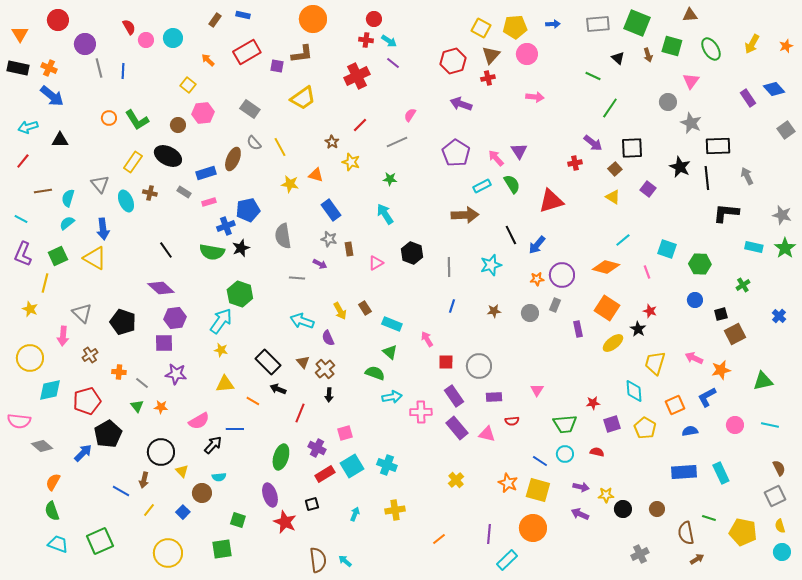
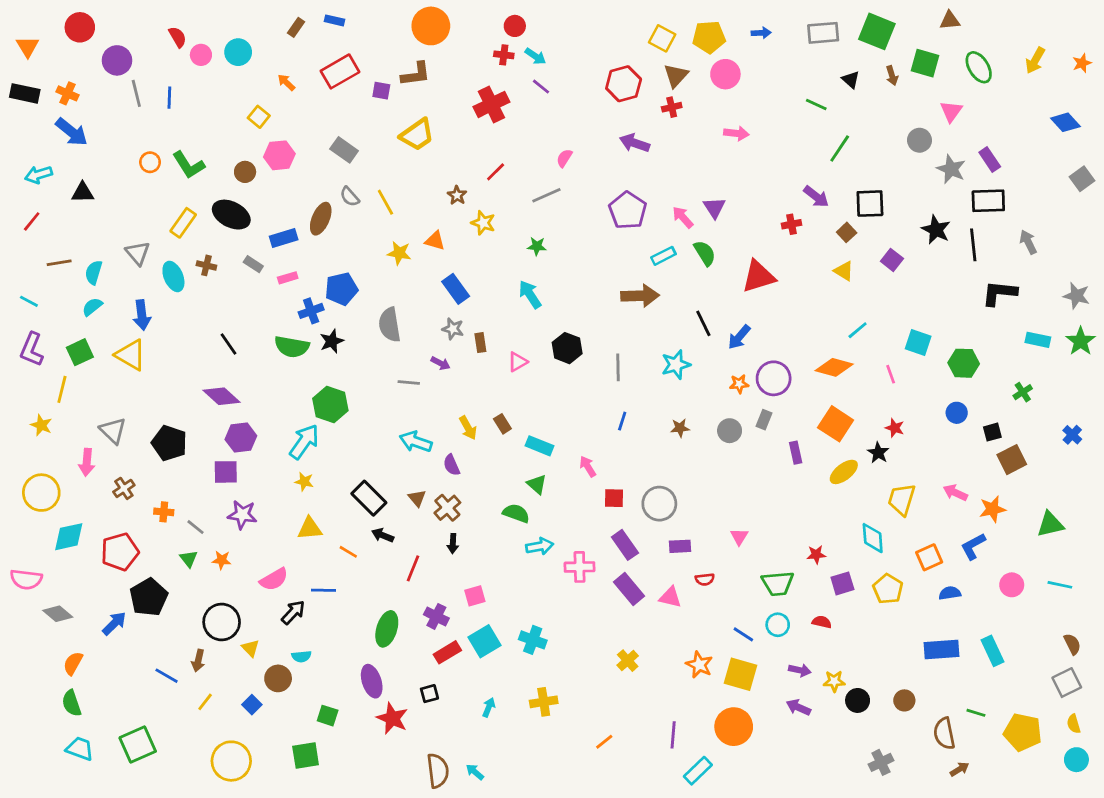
purple rectangle: (748, 98) -> (990, 159), moved

